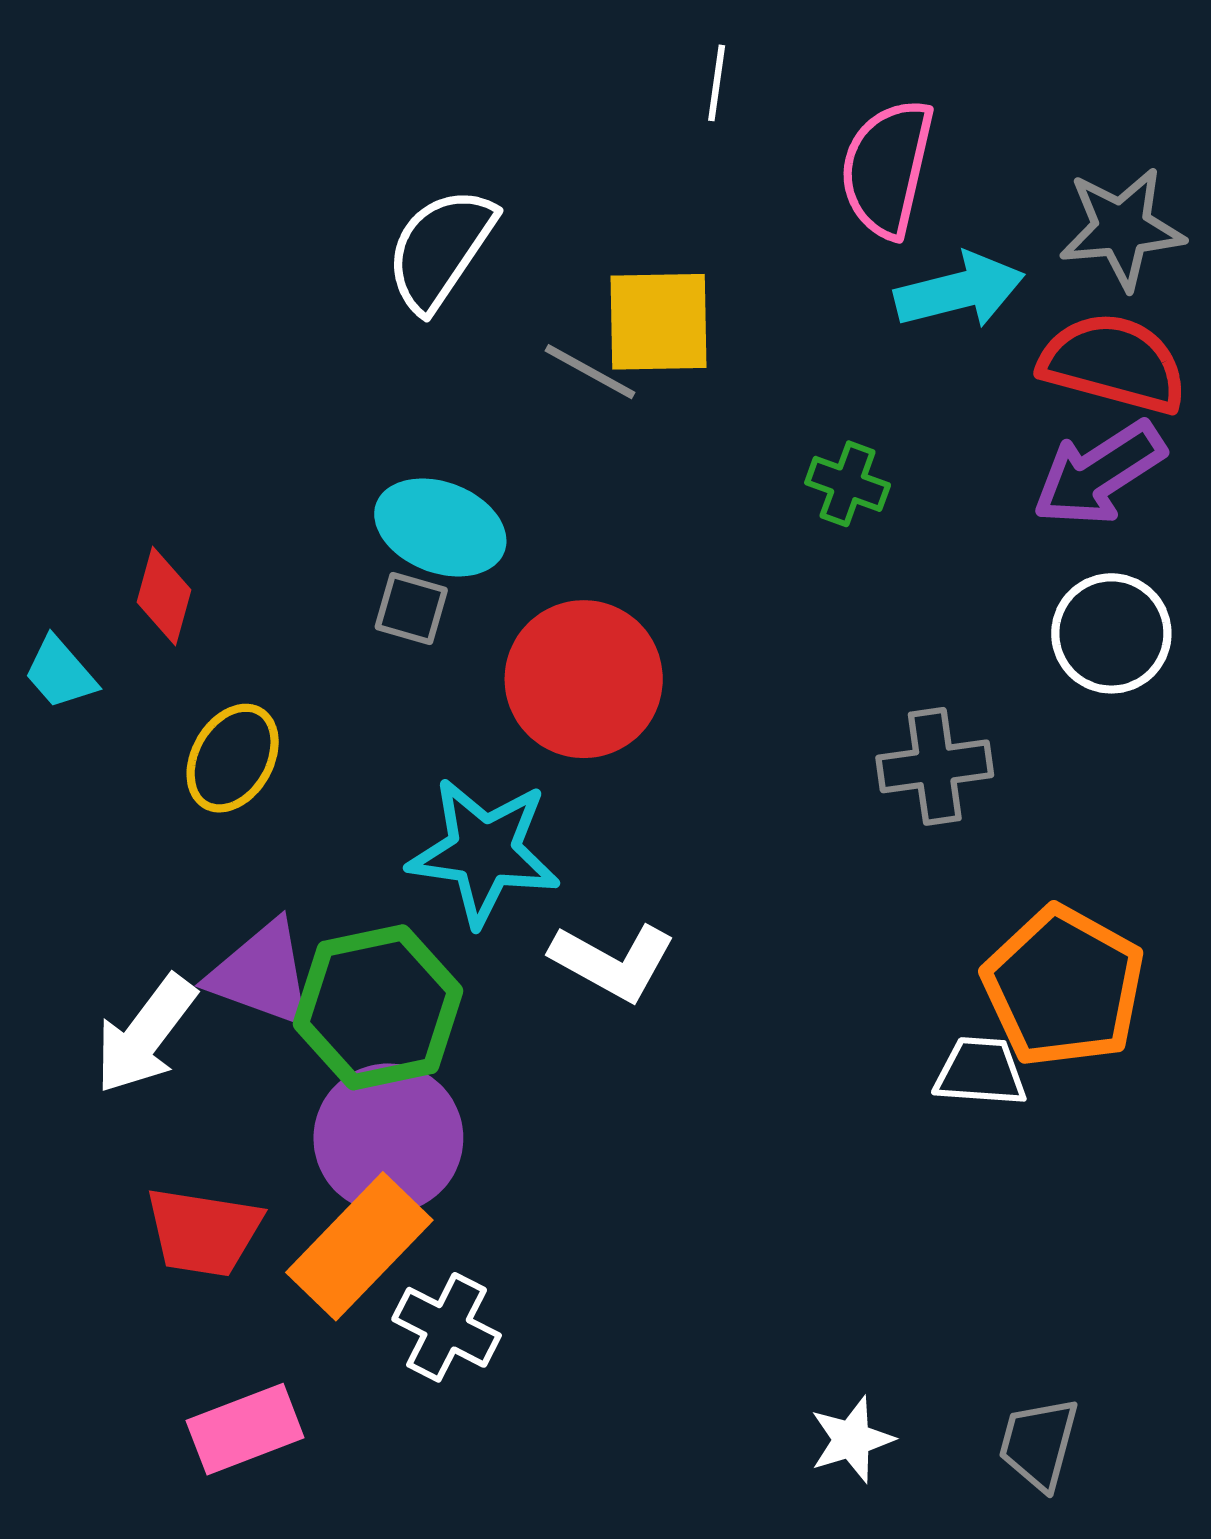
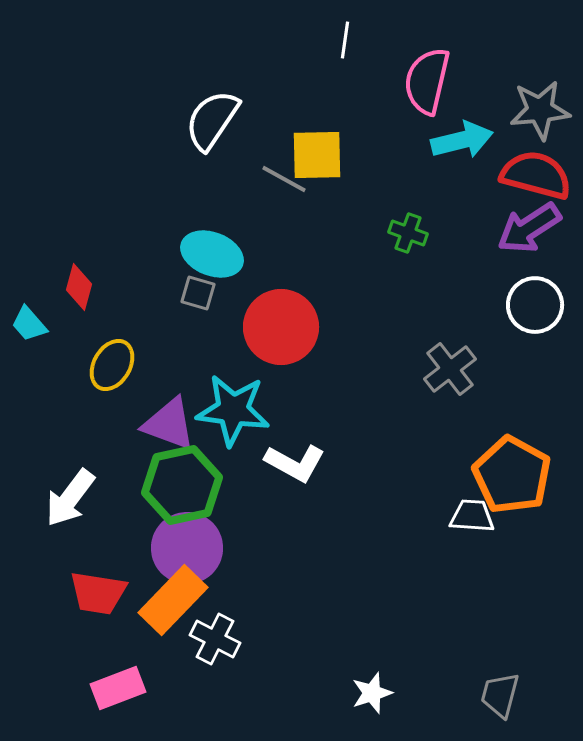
gray cross: (935, 766) -> (450, 369), turned -30
purple triangle: (262, 974) -> (169, 424), moved
white star: (852, 1439) -> (372, 693), moved

